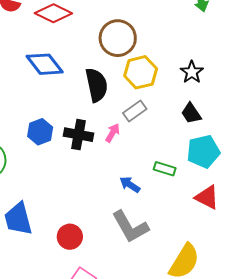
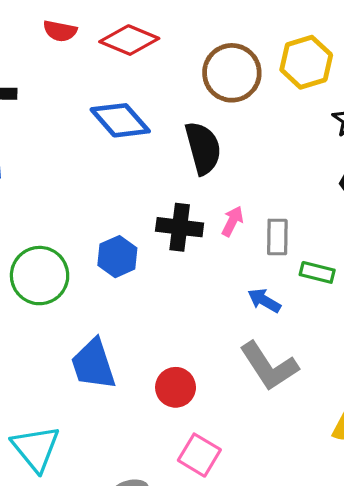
yellow hexagon: (141, 72) -> (306, 62), moved
gray rectangle: (135, 111) -> (277, 237), moved, turned -50
blue hexagon: (40, 132) -> (117, 257), moved

